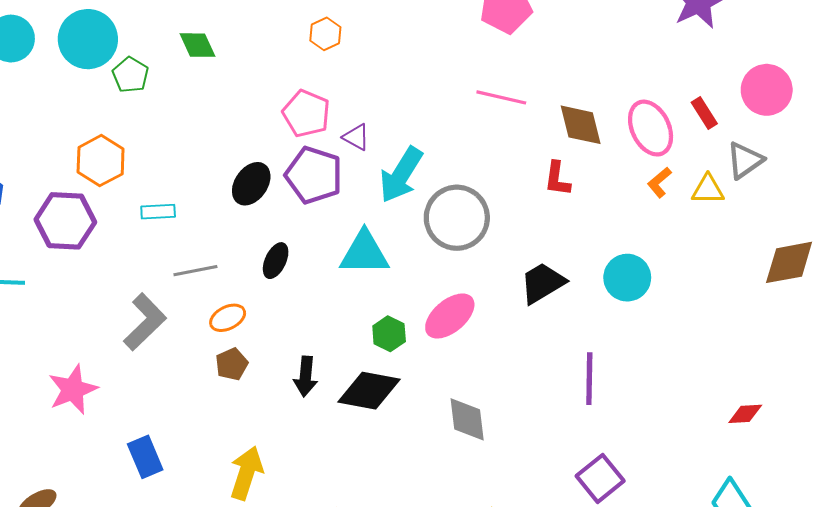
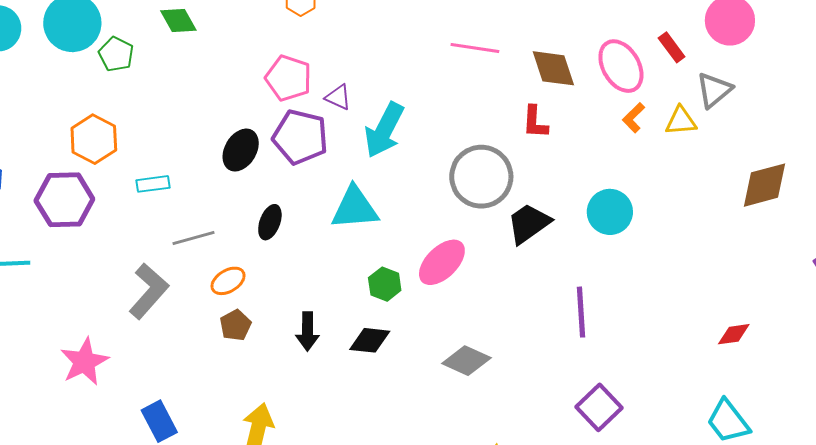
gray circle: (457, 218) -> (481, 177), moved
black diamond: (369, 391) -> (370, 340), size x0.7
gray diamond: (467, 419) -> (466, 361), turned -54

